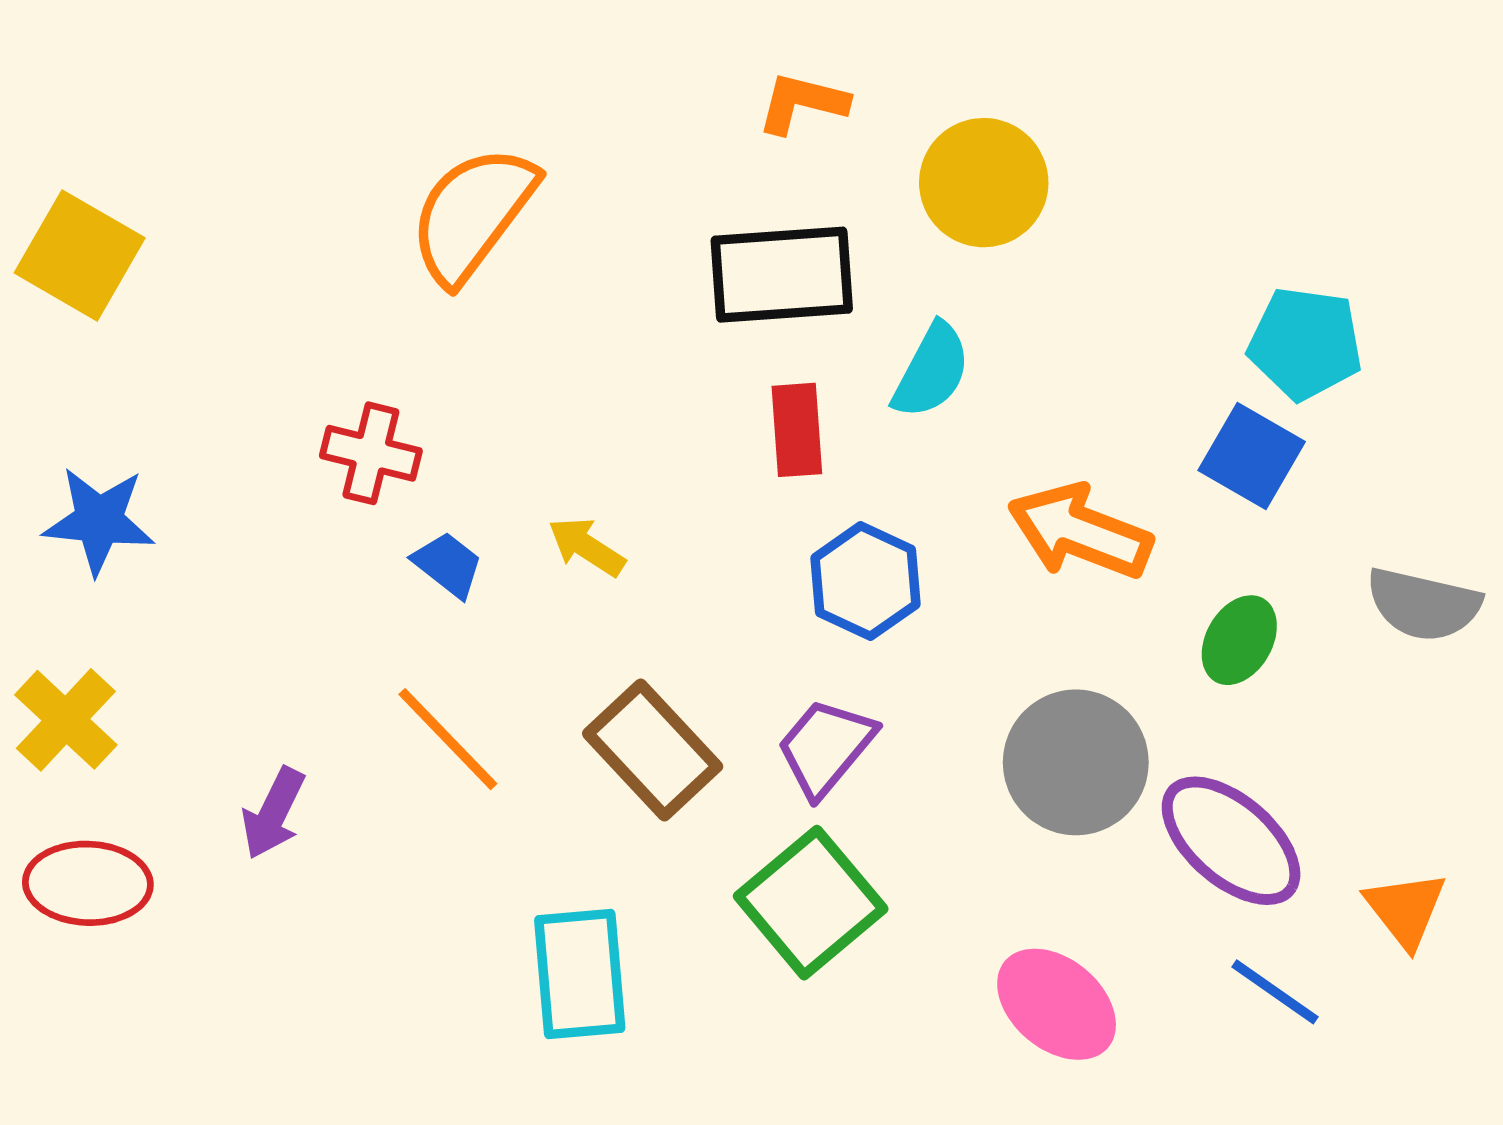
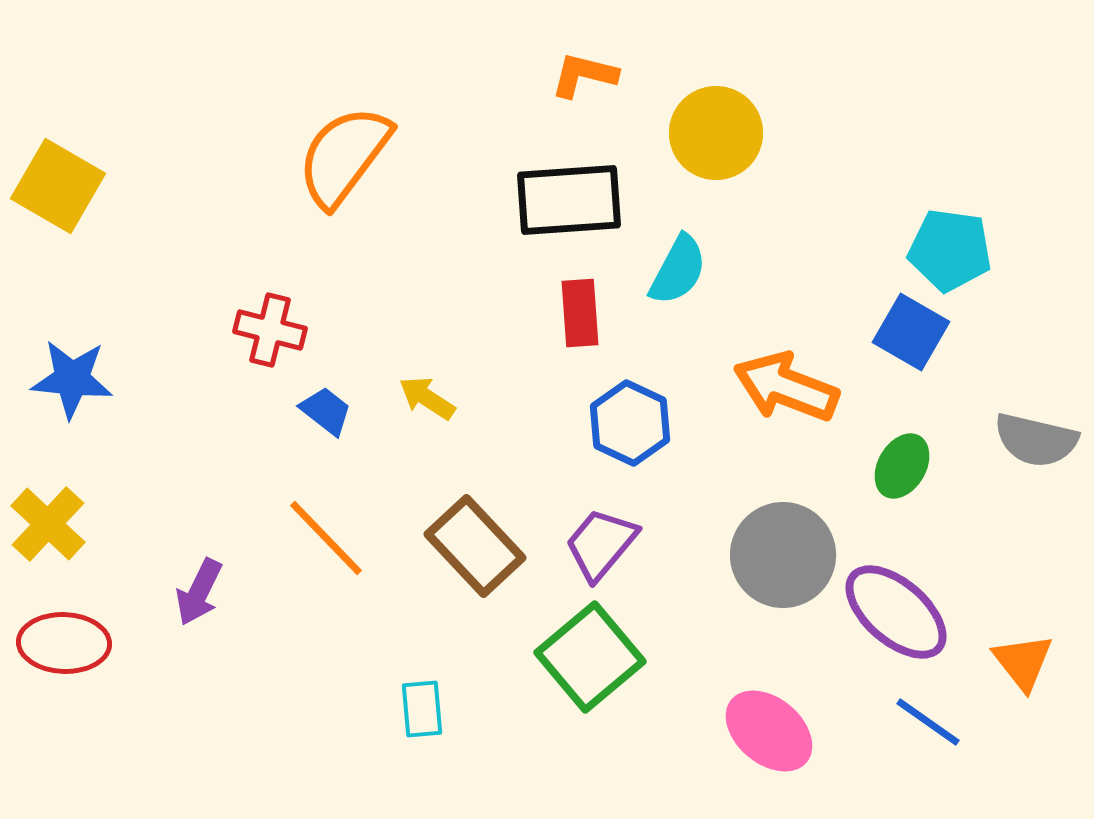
cyan rectangle: (580, 974) -> (422, 709), size x0.6

